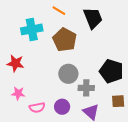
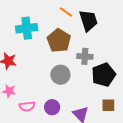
orange line: (59, 11) -> (66, 12), moved
black pentagon: (111, 71) -> (104, 75), turned 30
gray cross: (86, 88) -> (85, 56), moved

